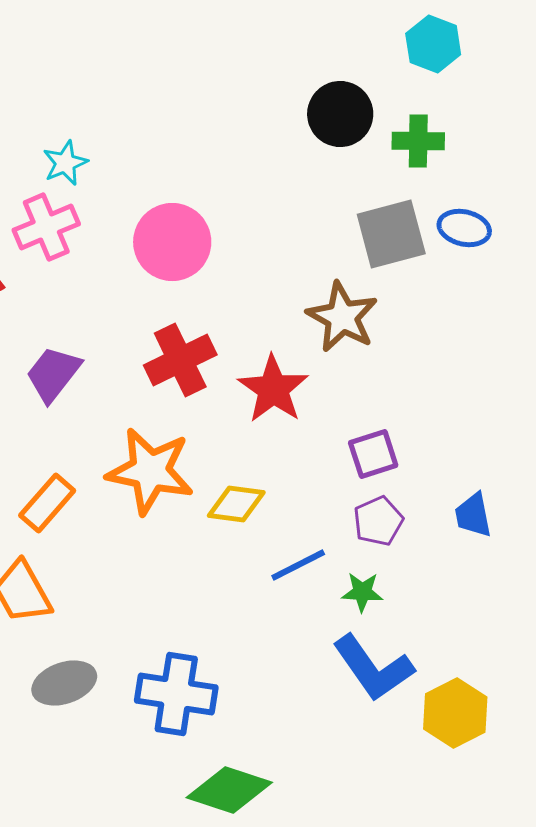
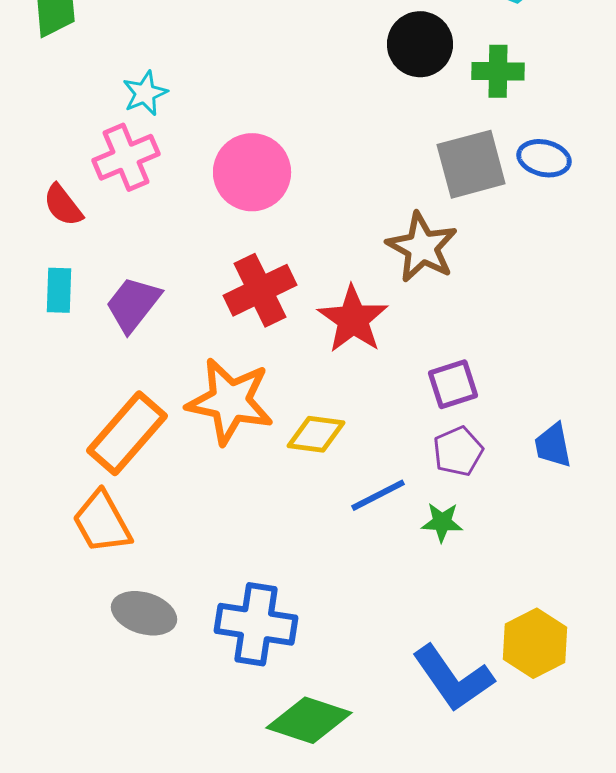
orange rectangle: (47, 503) -> (127, 433), size x1.4
blue L-shape: (373, 668) -> (453, 678), moved
gray ellipse: (64, 683) -> (144, 613), turned 36

